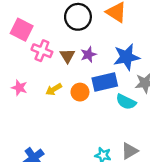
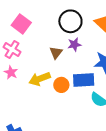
pink cross: (42, 51) -> (12, 49), moved
purple star: (88, 54) -> (74, 45), moved
yellow arrow: (54, 89) -> (40, 79), size x1.5

